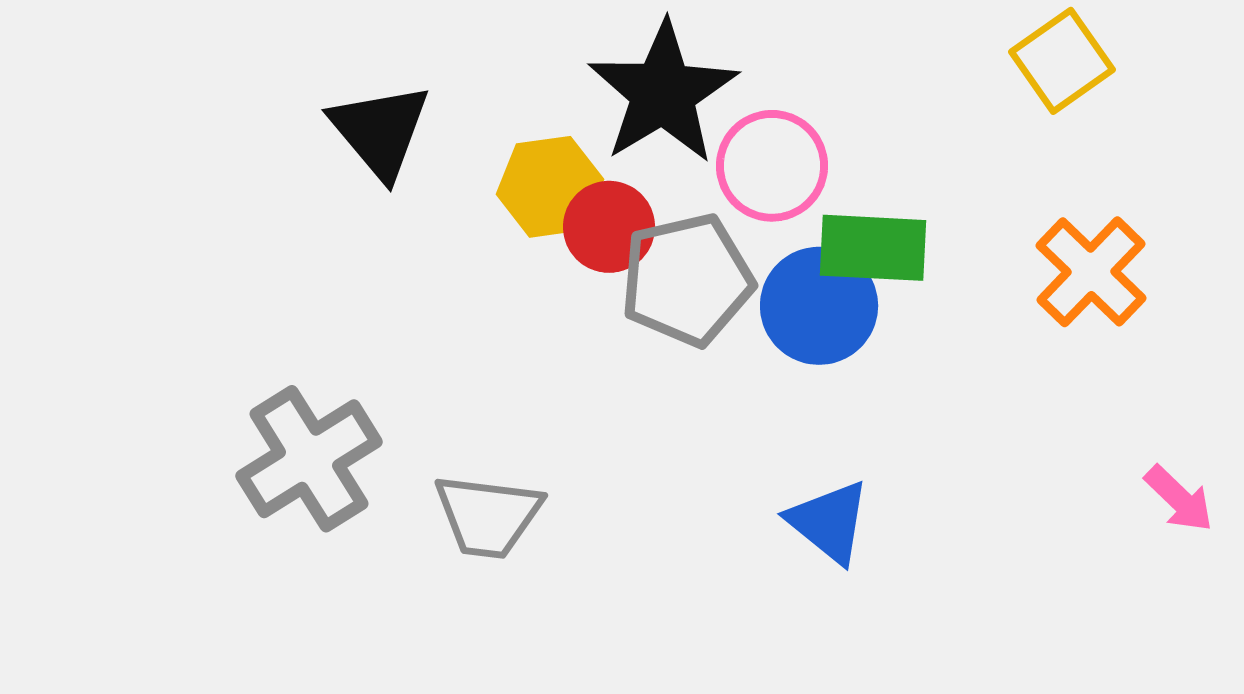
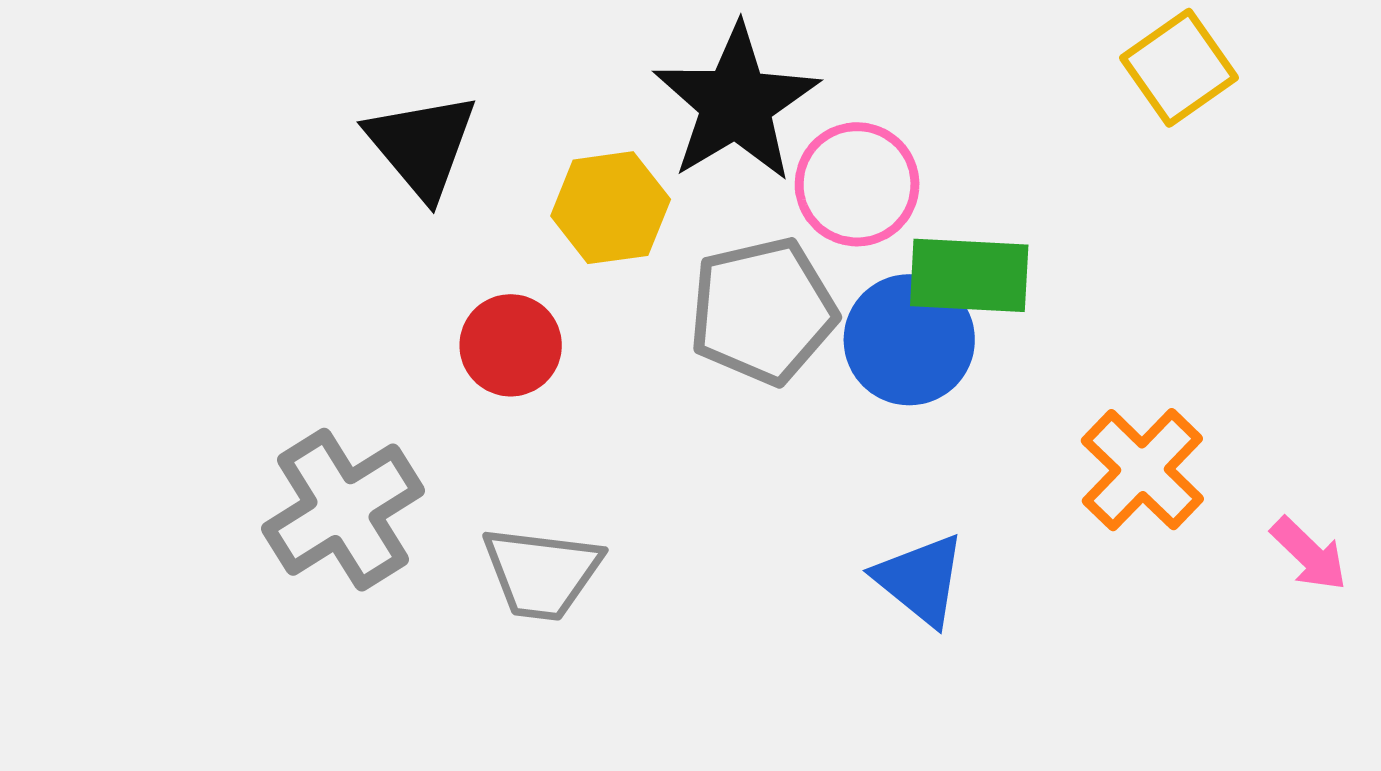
red circle: (609, 227) -> (511, 345), moved
orange cross: (1091, 272) -> (1142, 470), moved

